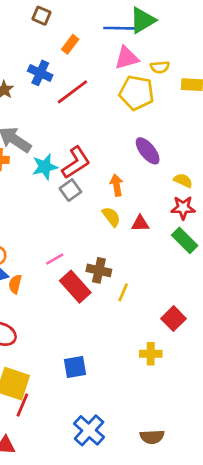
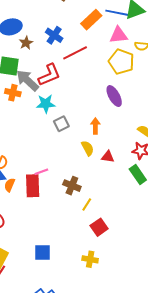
orange rectangle: (70, 44) -> (91, 20), moved, size x1.5
purple ellipse: (148, 151) -> (114, 96), moved
red L-shape: (76, 163) -> (49, 75), moved
red rectangle: (75, 287) -> (33, 186), moved, turned 30
red square: (174, 319) -> (99, 227), moved
yellow cross: (151, 354) -> (90, 259), moved

